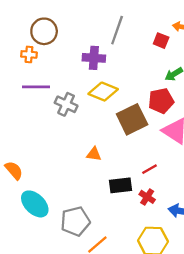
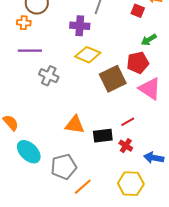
gray cross: (66, 104) -> (49, 76), moved
orange triangle: (94, 154) -> (75, 125), moved, size x1.5

